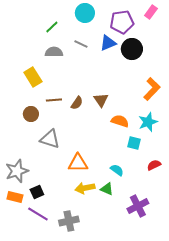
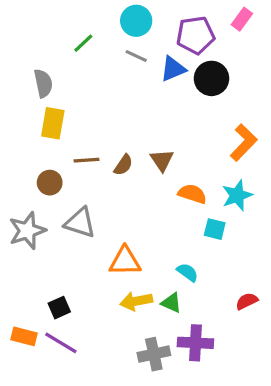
gray line: (81, 44) -> (136, 56), moved
gray semicircle: (54, 52) -> (43, 83), moved, turned 78
yellow rectangle: (33, 77) -> (53, 123), turned 42
red semicircle: (154, 165) -> (247, 301), moved
gray star: (17, 171) -> (27, 231), moved
orange rectangle: (15, 197) -> (24, 336), moved
purple cross: (138, 206) -> (195, 343), moved, turned 30
gray cross: (69, 221) -> (154, 354), moved

